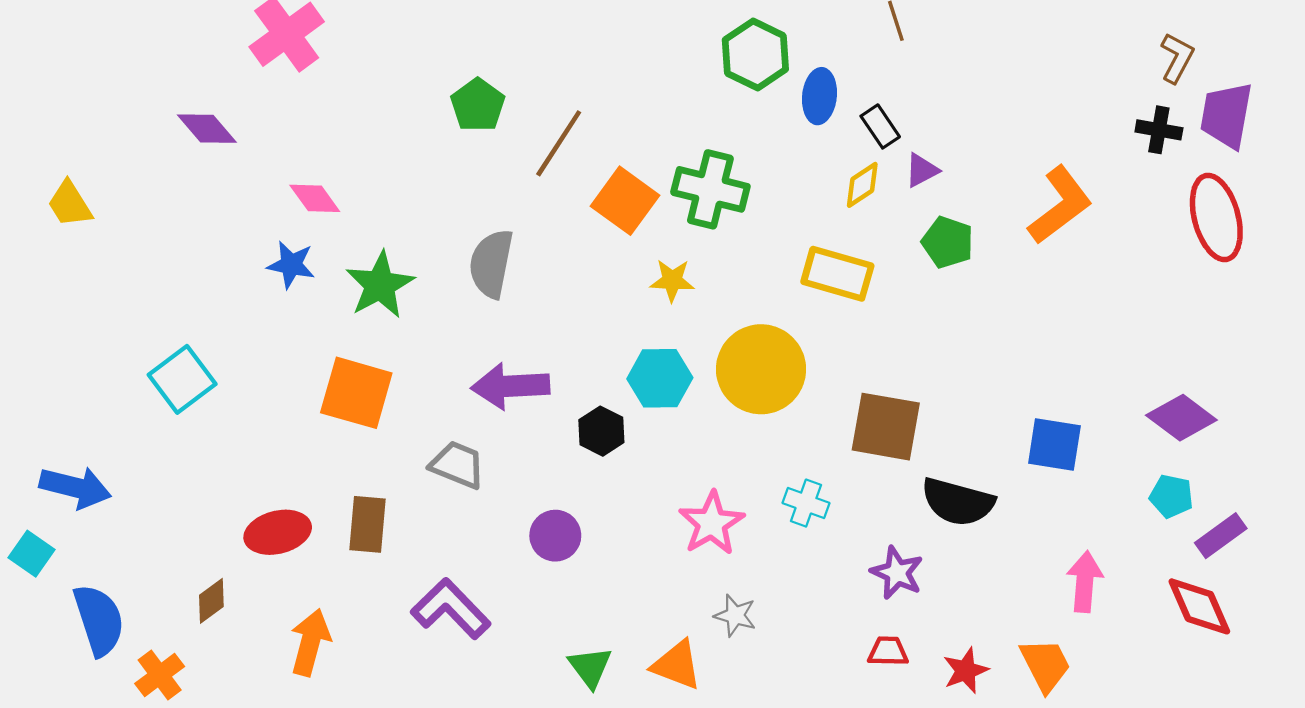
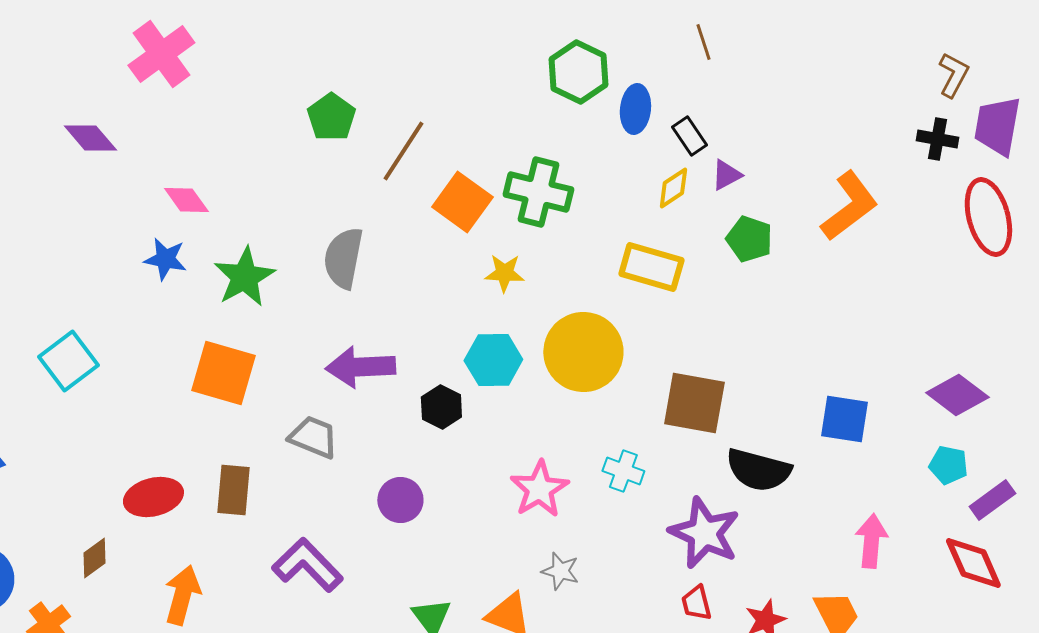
purple star: (897, 573) -> (704, 533), size x1.5
red trapezoid: (888, 651) -> (696, 603), turned -105

